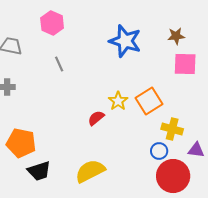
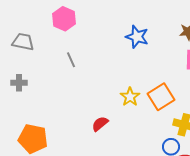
blue star: (125, 41) -> (137, 37), size x0.7
red semicircle: (96, 118) -> (100, 124), moved

